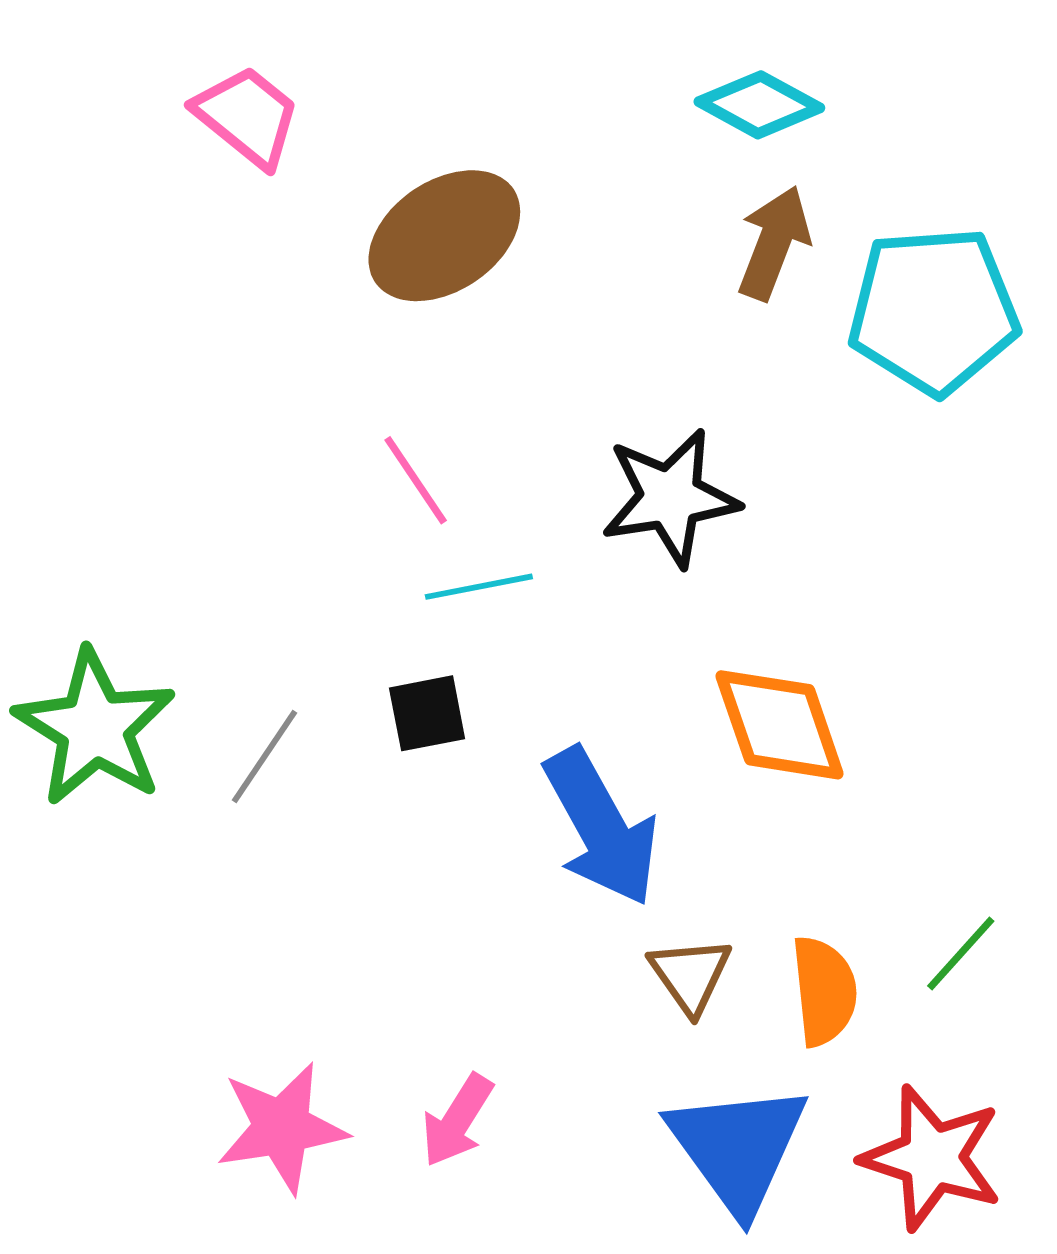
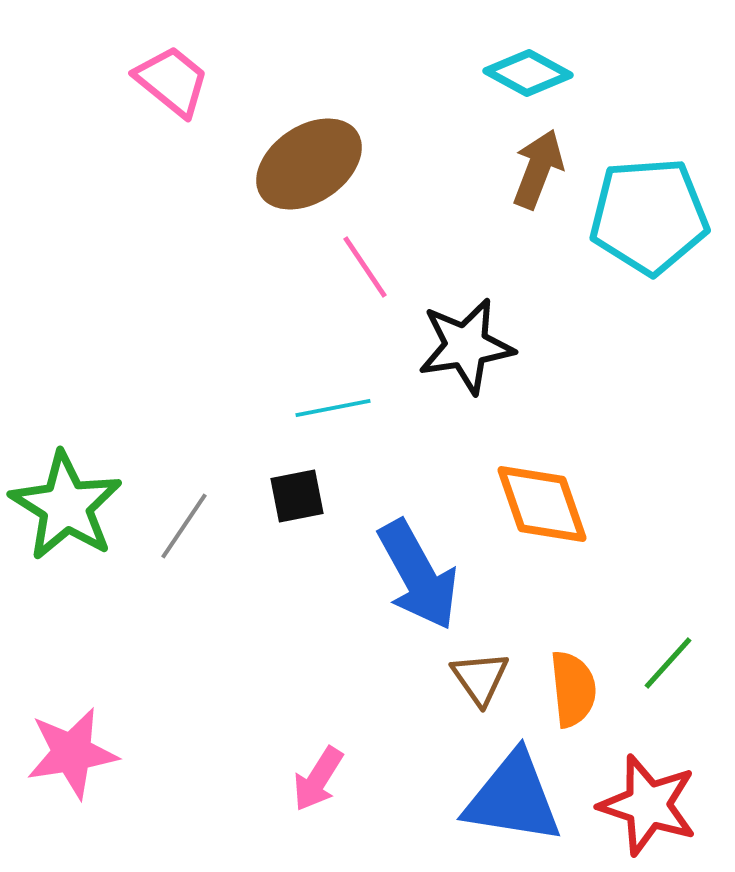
pink line: (416, 480) -> (365, 267), moved
pink star: (282, 1128) -> (72, 753), moved
blue triangle: (738, 1148) -> (513, 798), turned -45

